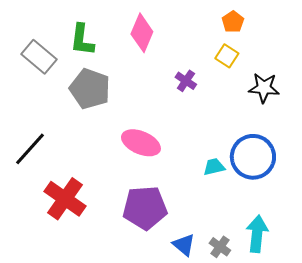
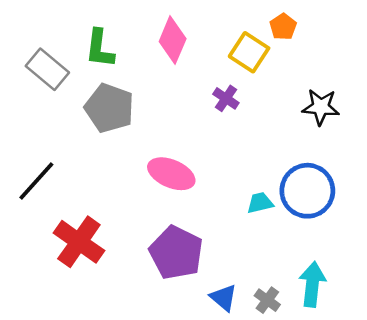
yellow square: (227, 56) -> (249, 52), moved, size x1.4
purple pentagon: (145, 208) -> (176, 253), turned 30

